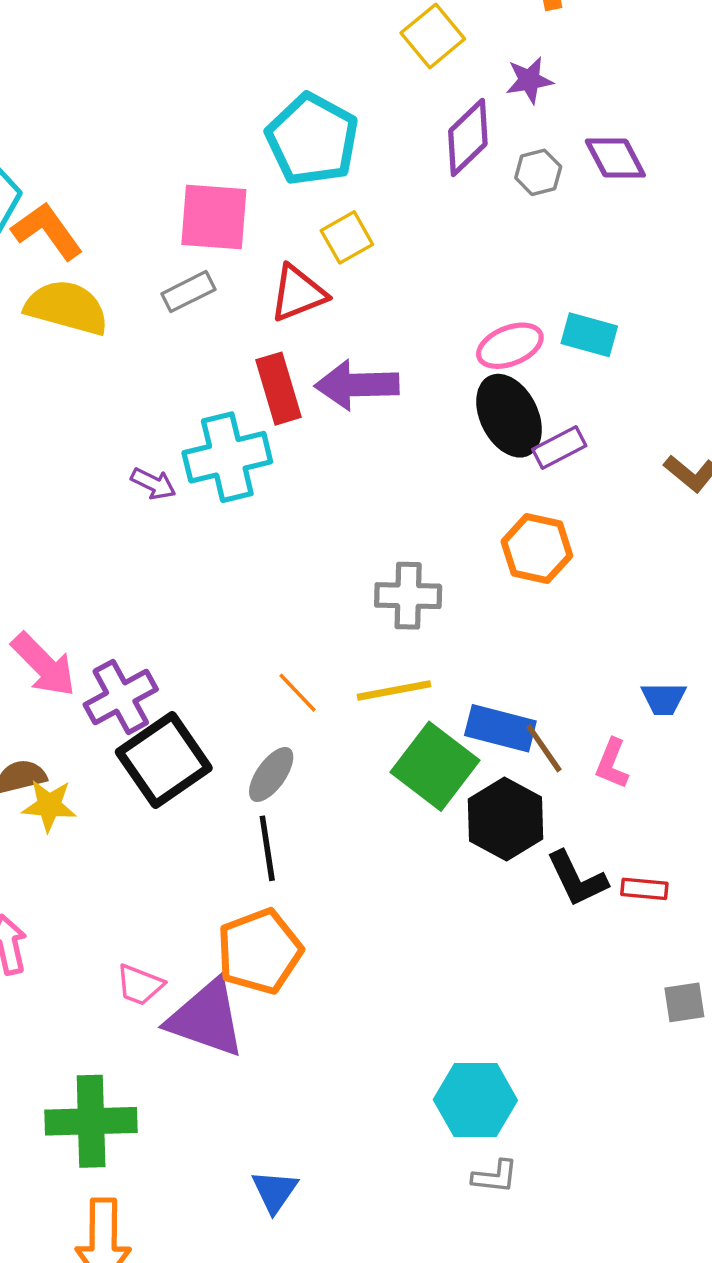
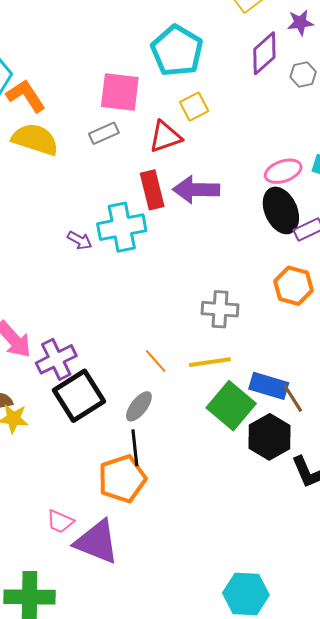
orange pentagon: (259, 951) -> (122, 479), moved

